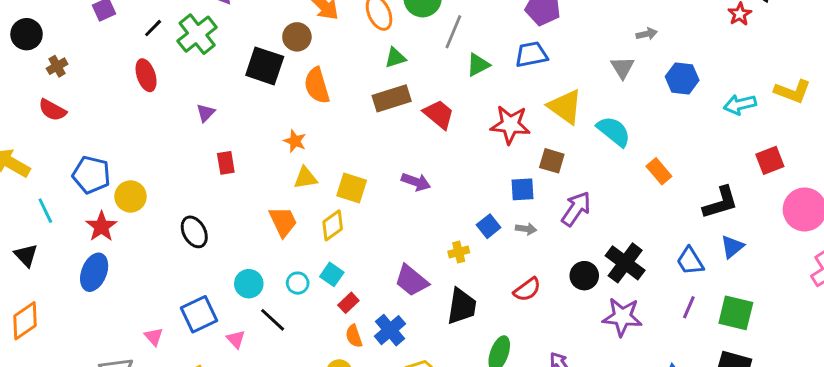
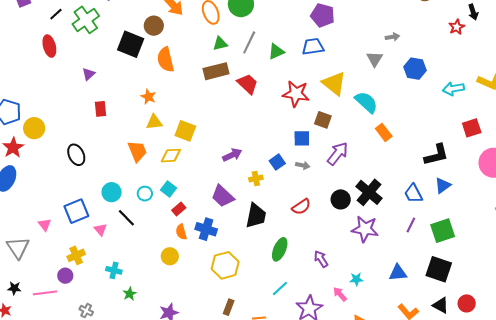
gray line: (453, 32) -> (249, 42), moved
orange rectangle: (659, 171) -> (384, 132), moved
purple arrow: (416, 182) -> (232, 155), moved, turned -48
yellow diamond: (333, 225) -> (171, 156), turned 30
green square: (736, 313) -> (443, 231), turned -35
blue cross: (390, 330) -> (206, 229), turned -35

